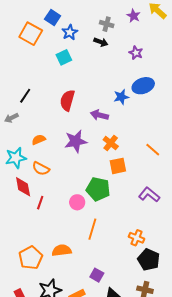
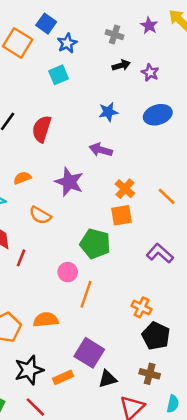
black arrow: (101, 42) -> (121, 65), moved, turned -40
blue star: (121, 97) -> (108, 112), moved
red semicircle: (67, 100) -> (42, 129), moved
purple star: (76, 141) -> (69, 182), turned 30
orange cross: (111, 143) -> (125, 189), moved
orange semicircle: (41, 169) -> (40, 215), moved
pink circle: (77, 202) -> (68, 272), moved
purple square: (97, 275) -> (89, 353), size x1.6

